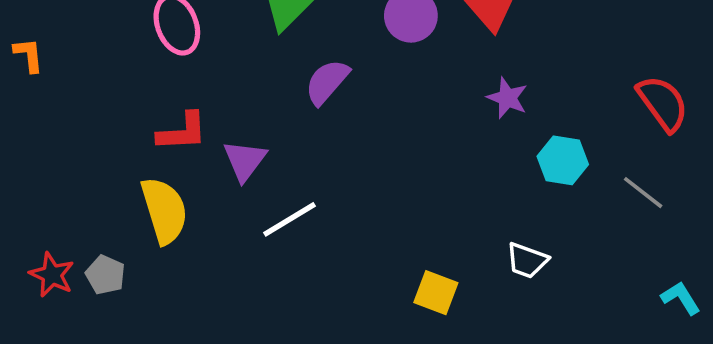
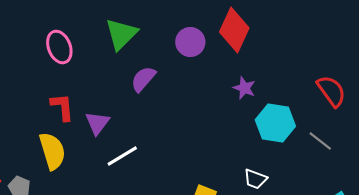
red L-shape: (182, 132) -> (62, 107), turned -92
cyan hexagon: (563, 160) -> (275, 123), size x1.4

